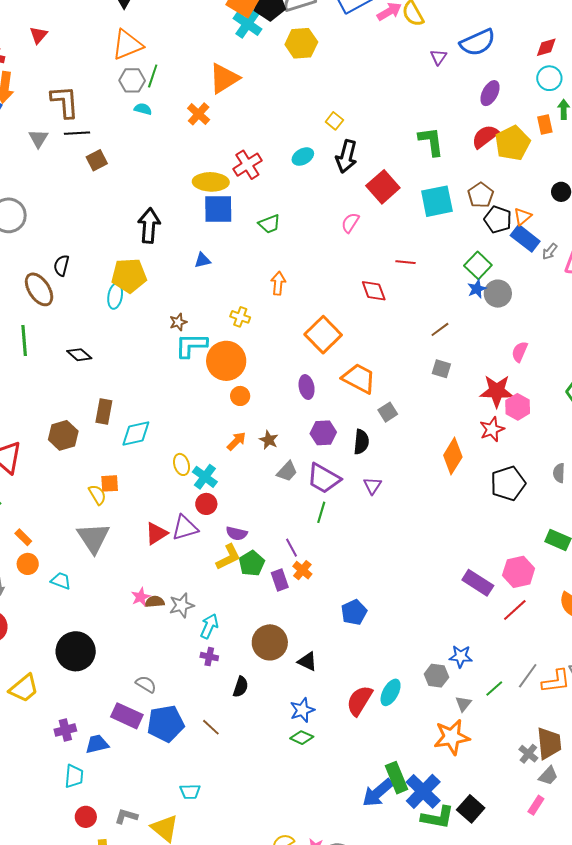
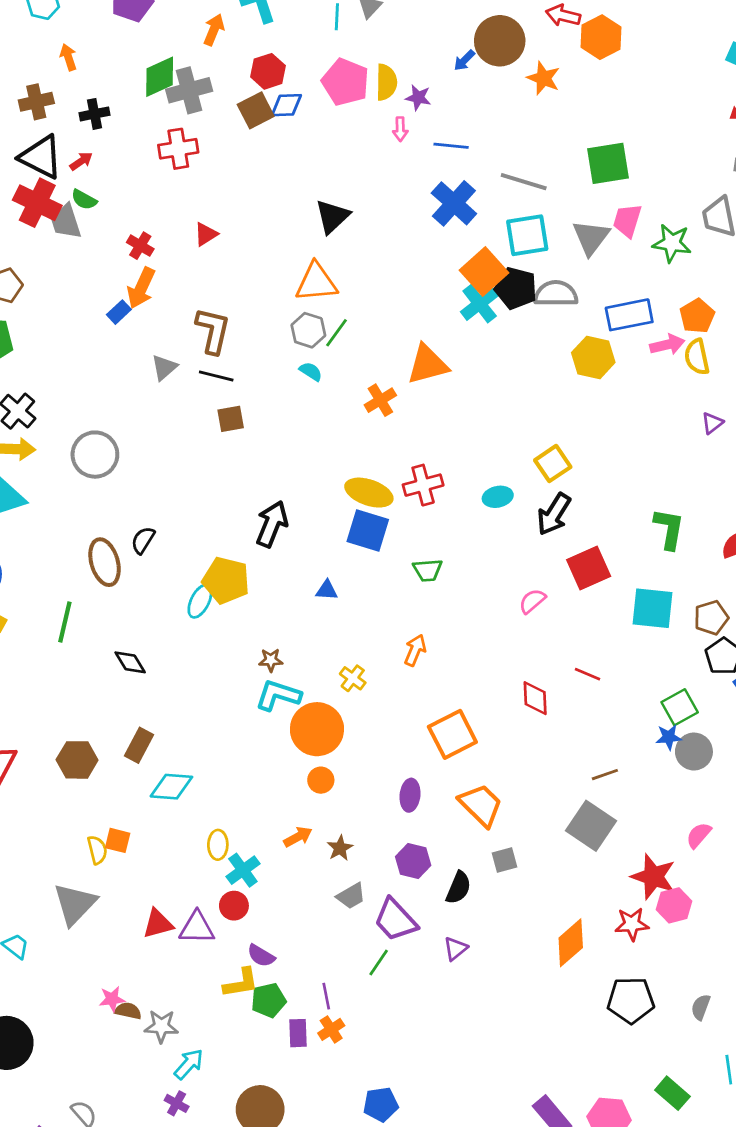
yellow hexagon: (301, 43) -> (593, 358), moved
yellow square: (334, 121) -> (553, 464), size x1.5
gray square: (441, 369) -> (591, 826), size x1.8

